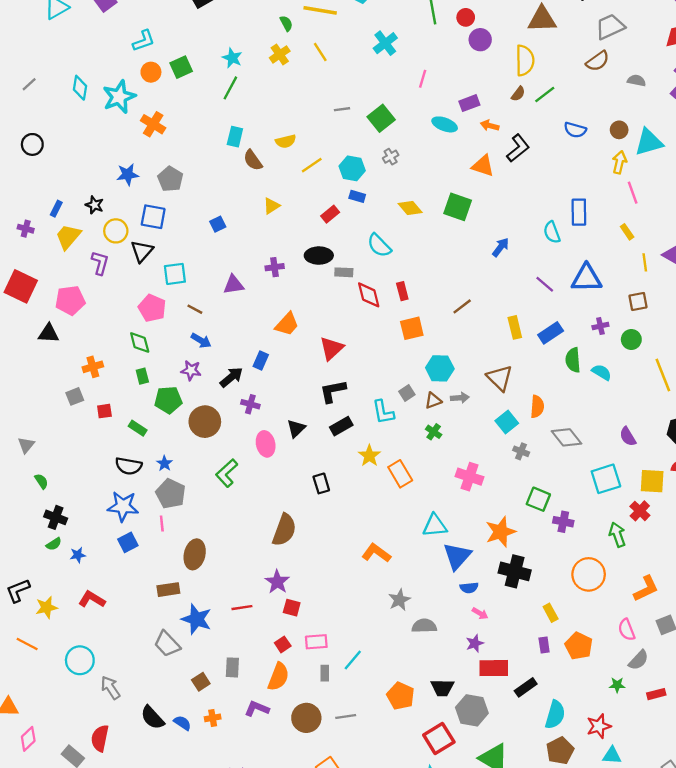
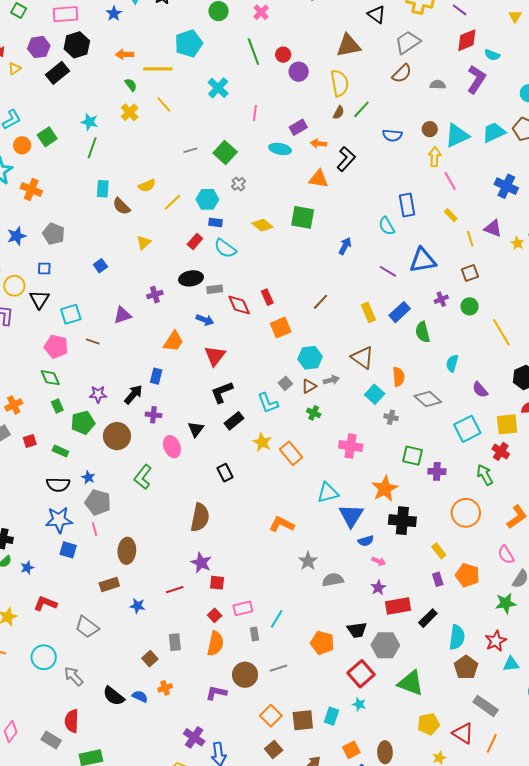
blue square: (153, 217) -> (44, 268), size x0.6
cyan semicircle: (379, 245) -> (225, 248), moved
blue arrow: (201, 341) -> (205, 320), moved
cyan semicircle: (602, 372) -> (452, 363), moved, turned -96
blue square: (128, 542) -> (68, 550), turned -36
blue star: (197, 619) -> (138, 606), size x0.6
gray trapezoid: (167, 644) -> (87, 627), moved
green star: (617, 685) -> (506, 603), size x1.5
purple L-shape: (257, 709) -> (216, 693), moved

